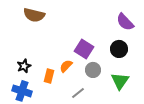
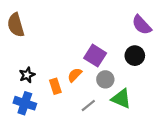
brown semicircle: (34, 15) -> (16, 25), moved, turned 60
orange rectangle: (49, 76) -> (55, 86), turned -32
green triangle: (120, 81) -> (121, 99), moved, turned -42

